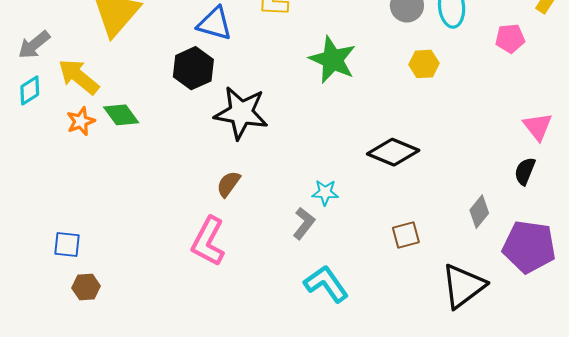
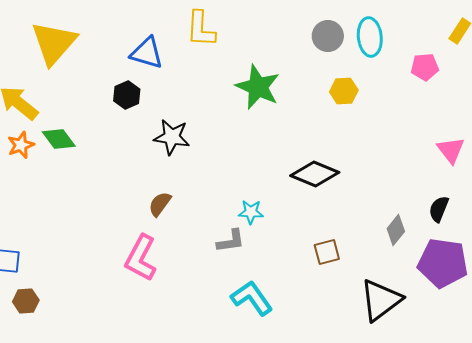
black hexagon: (193, 68) -> (127, 95), size x0.7
black star: (241, 113) -> (172, 137), size x0.7
black semicircle: (525, 171) -> (439, 209), moved
gray L-shape: (304, 223) -> (231, 241), turned 44

